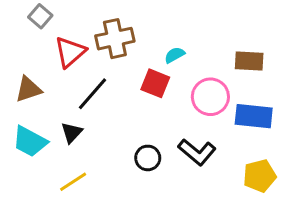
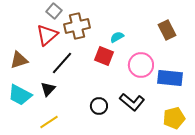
gray square: (40, 16) -> (54, 11), moved
brown rectangle: (249, 61) -> (167, 30), moved, turned 60

